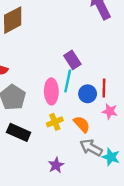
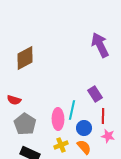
purple rectangle: (72, 60) -> (95, 94), moved
blue circle: (88, 94) -> (84, 128), moved

